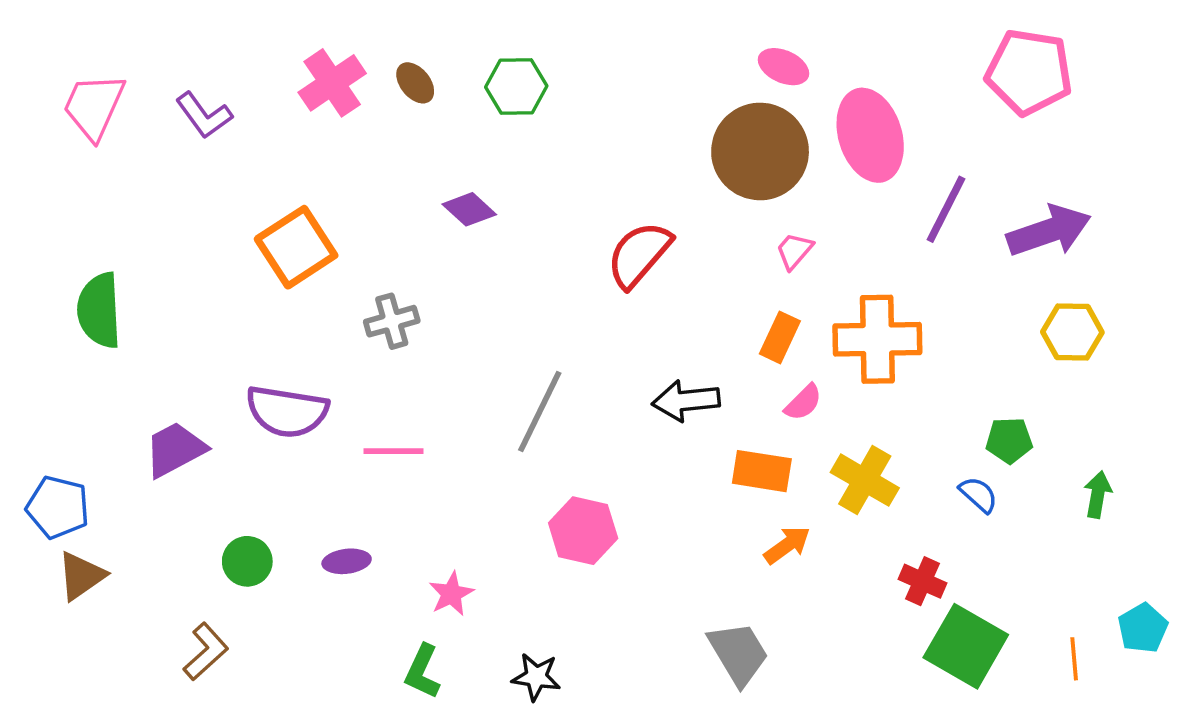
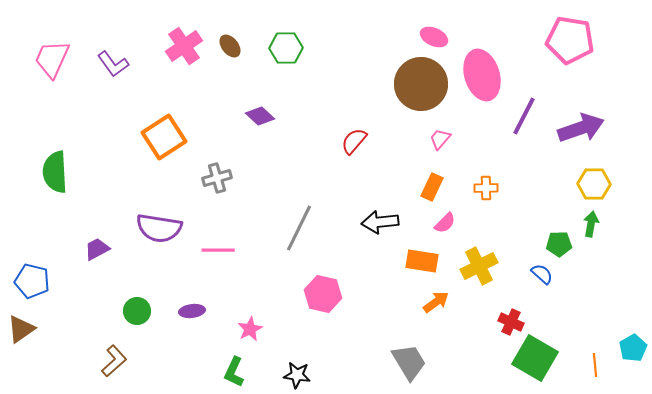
red semicircle: (639, 254) -> (354, 141), size x0.7
orange cross: (877, 339) -> (486, 188), size x0.5
purple trapezoid: (175, 449) -> (97, 249), size x0.7
yellow cross: (865, 480) -> (479, 266), turned 33
green arrow: (1098, 495) -> (591, 224), moved
brown triangle: (81, 576) -> (21, 329), moved

